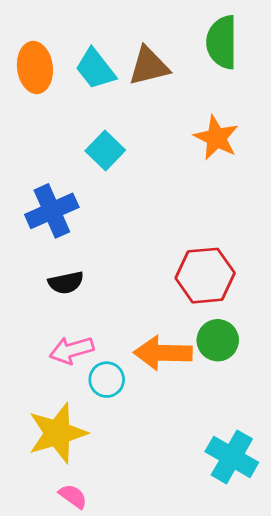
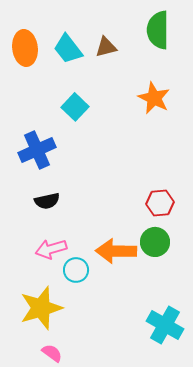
brown triangle: (149, 66) -> (106, 47), size x0.7
red hexagon: (205, 276) -> (160, 203), moved, size x0.7

